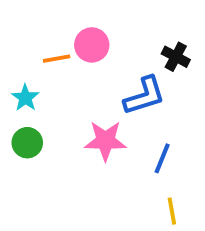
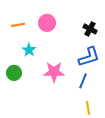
orange line: (57, 59) -> (18, 25), moved
blue L-shape: (145, 96) -> (89, 57), moved
cyan star: (25, 98) -> (29, 50), moved

